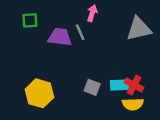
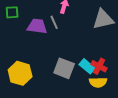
cyan rectangle: (120, 85) -> (87, 66), turned 42
gray square: (92, 87) -> (64, 68), size x1.5

